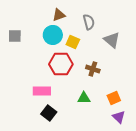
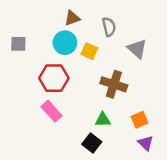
red hexagon: (61, 64) -> (54, 78), moved
brown cross: (93, 69) -> (114, 84), size x1.5
pink rectangle: (42, 91) -> (51, 111), turned 48
black square: (49, 113) -> (92, 143), moved

